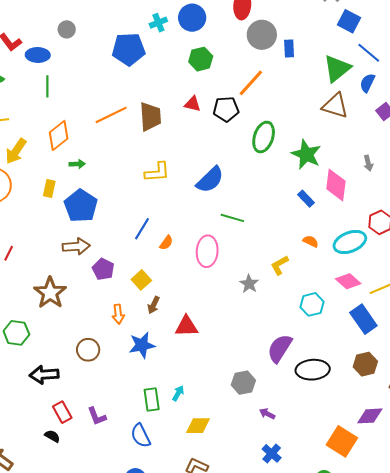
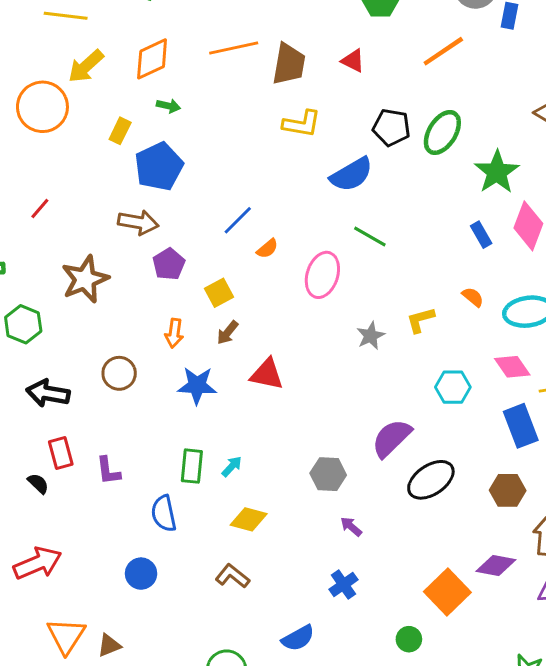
black pentagon: (226, 109) -> (391, 127), moved
yellow L-shape: (157, 172) -> (302, 124), moved
black ellipse: (313, 370) -> (431, 480), turned -44

